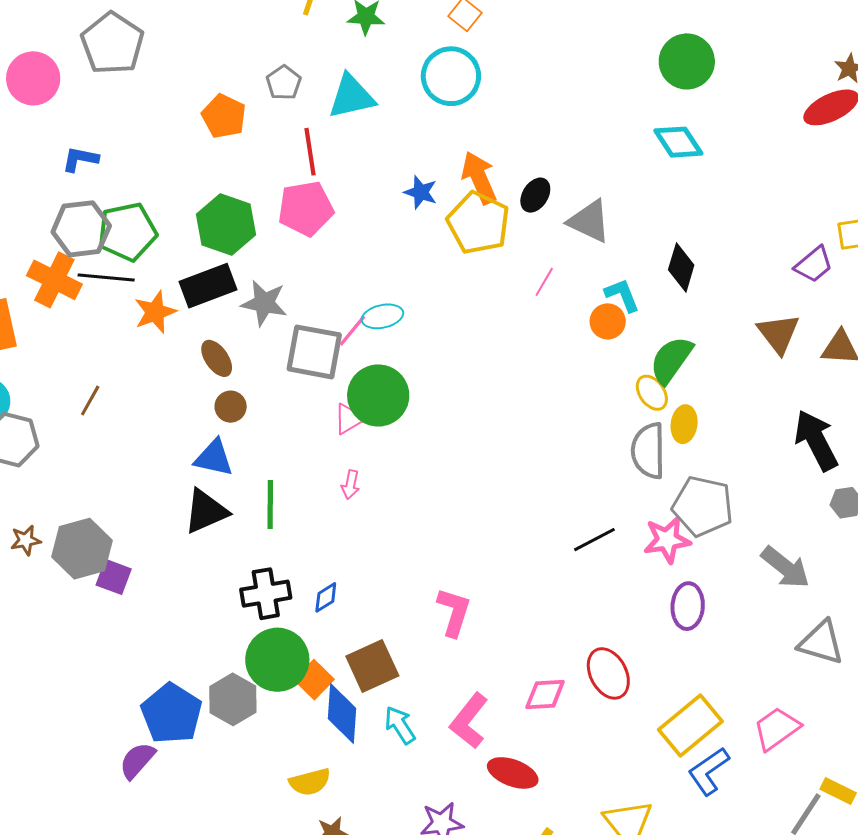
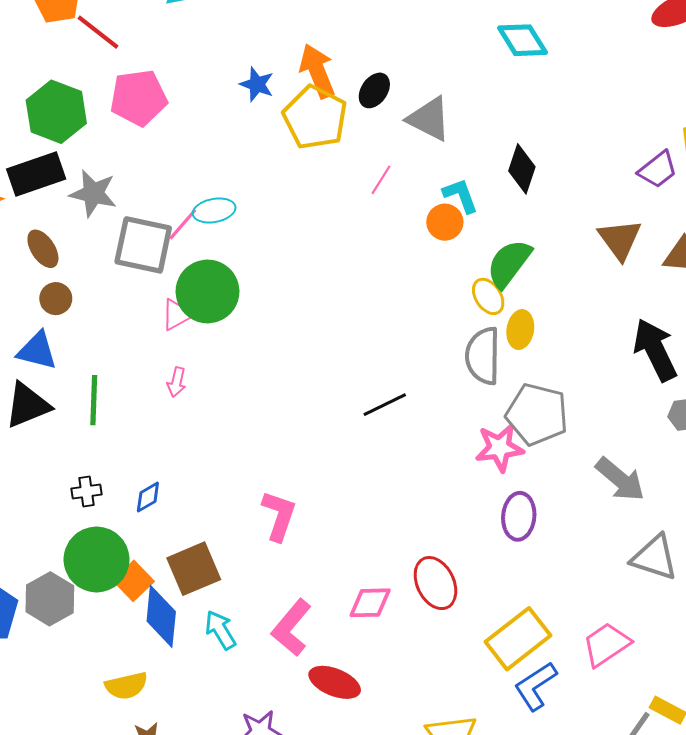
red line: (310, 152) -> (98, 32), moved, turned -45
black line: (594, 540) -> (385, 405), moved
black cross: (266, 594) -> (87, 491), size x0.6

